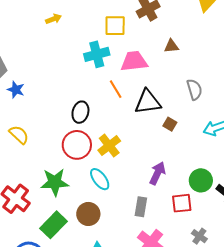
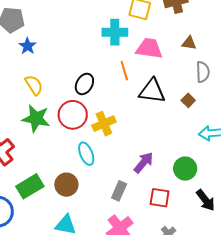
gray semicircle: (194, 89) -> (203, 72), moved
brown square: (170, 124) -> (188, 100), moved
yellow semicircle: (19, 135) -> (34, 85), moved
green circle: (201, 180) -> (185, 169), moved
green star: (55, 182) -> (36, 119), moved

